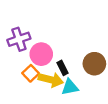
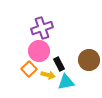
purple cross: (19, 39) -> (42, 28), moved
yellow arrow: (51, 80) -> (48, 75), size x0.6

